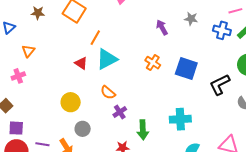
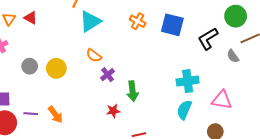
red triangle: (81, 63) -> (31, 18), moved
cyan cross: (180, 119) -> (188, 81), moved
gray circle: (83, 129) -> (30, 66), moved

